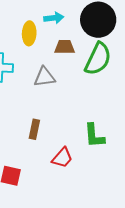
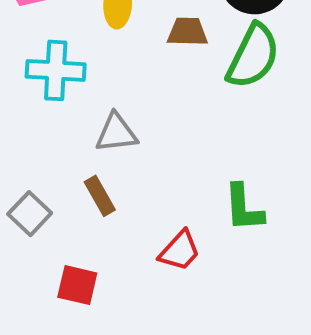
gray triangle: (44, 77) -> (116, 133), moved
brown rectangle: (34, 129) -> (100, 196), moved, turned -42

